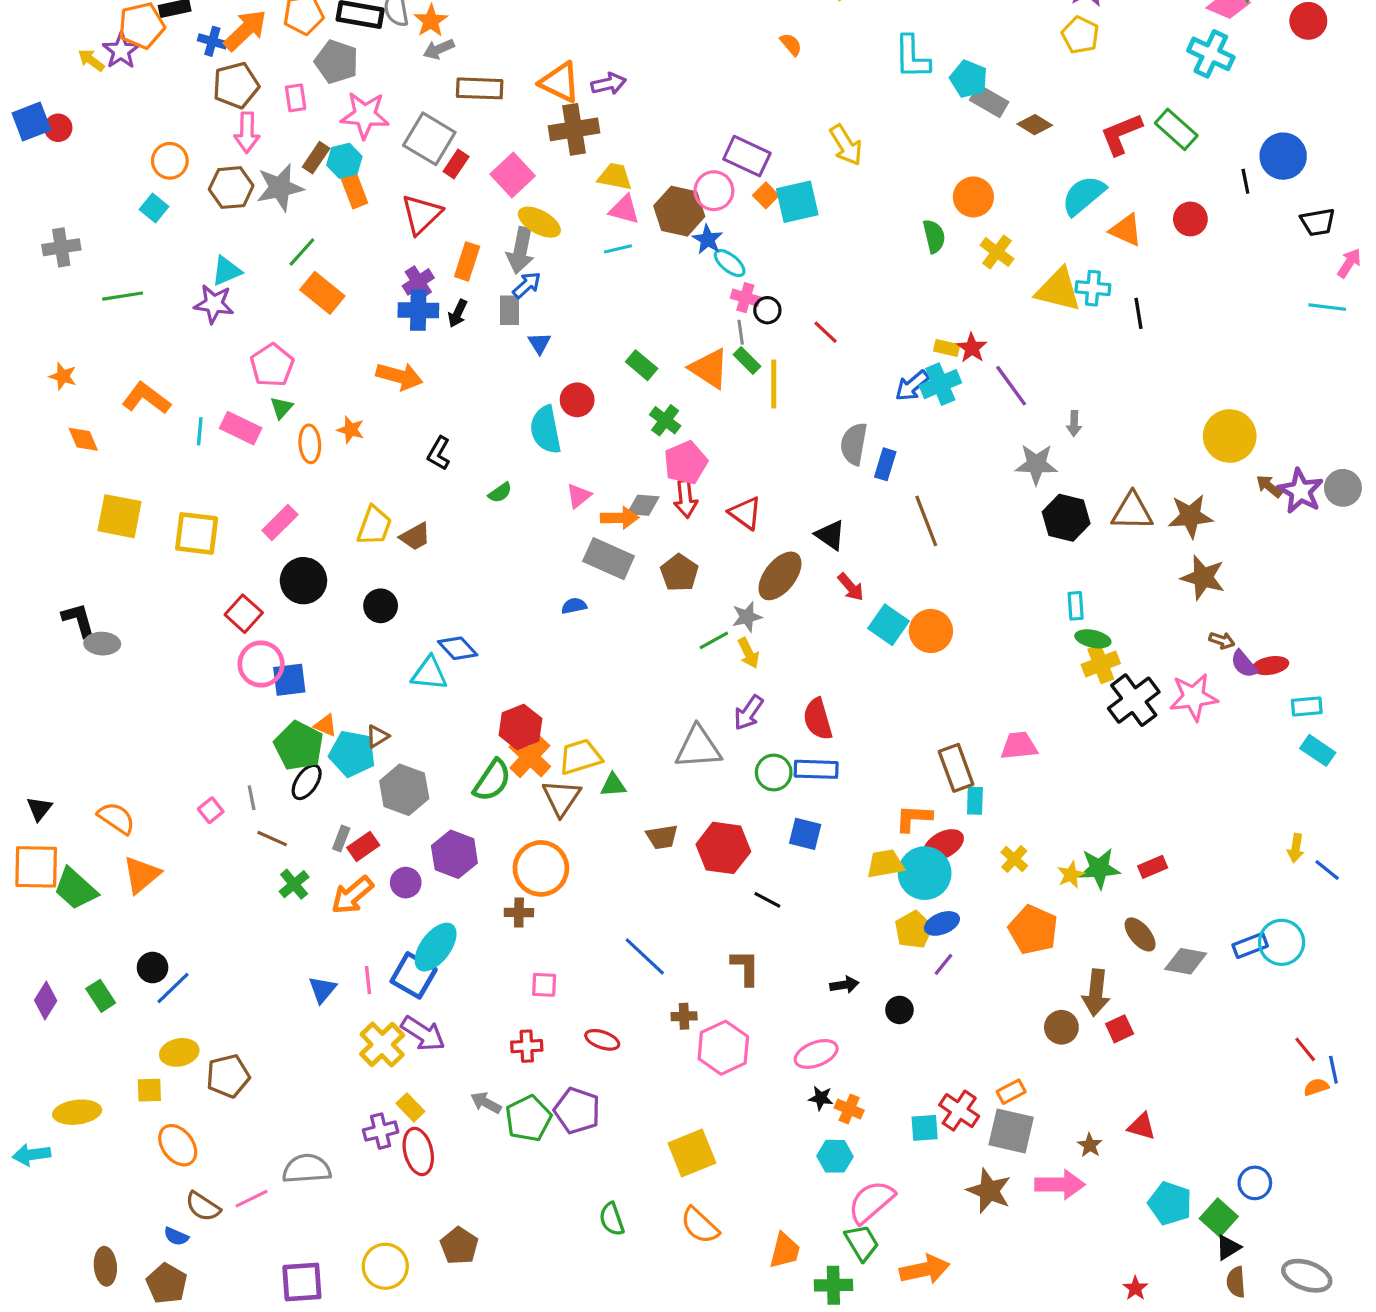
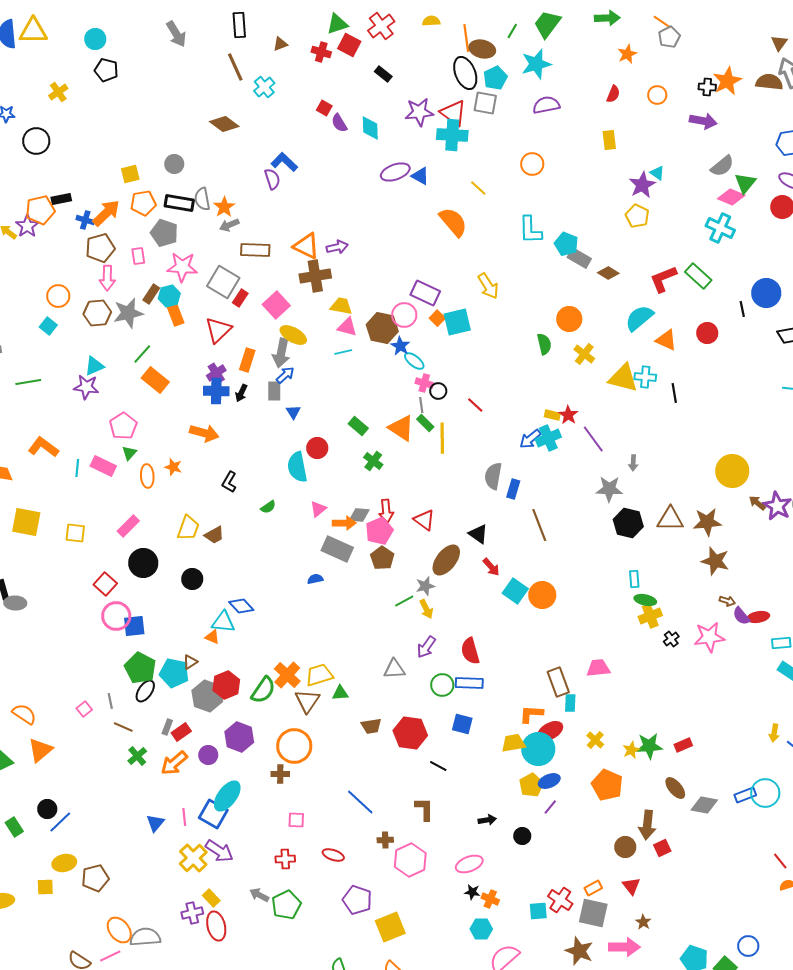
orange semicircle: (791, 44) -> (453, 222), size x2.0
pink pentagon: (686, 463) -> (379, 531), moved
yellow square: (197, 533) -> (75, 533), size x0.7
black cross: (1134, 700) -> (671, 639), size x0.5
orange triangle: (326, 725) -> (212, 637), moved
red hexagon: (520, 727) -> (226, 685), moved
gray triangle: (698, 747) -> (394, 669), size x0.7
purple pentagon: (577, 1111) -> (357, 900), moved
red triangle: (1142, 1126) -> (631, 886), moved, turned 36
orange ellipse: (178, 1145) -> (119, 930), moved

